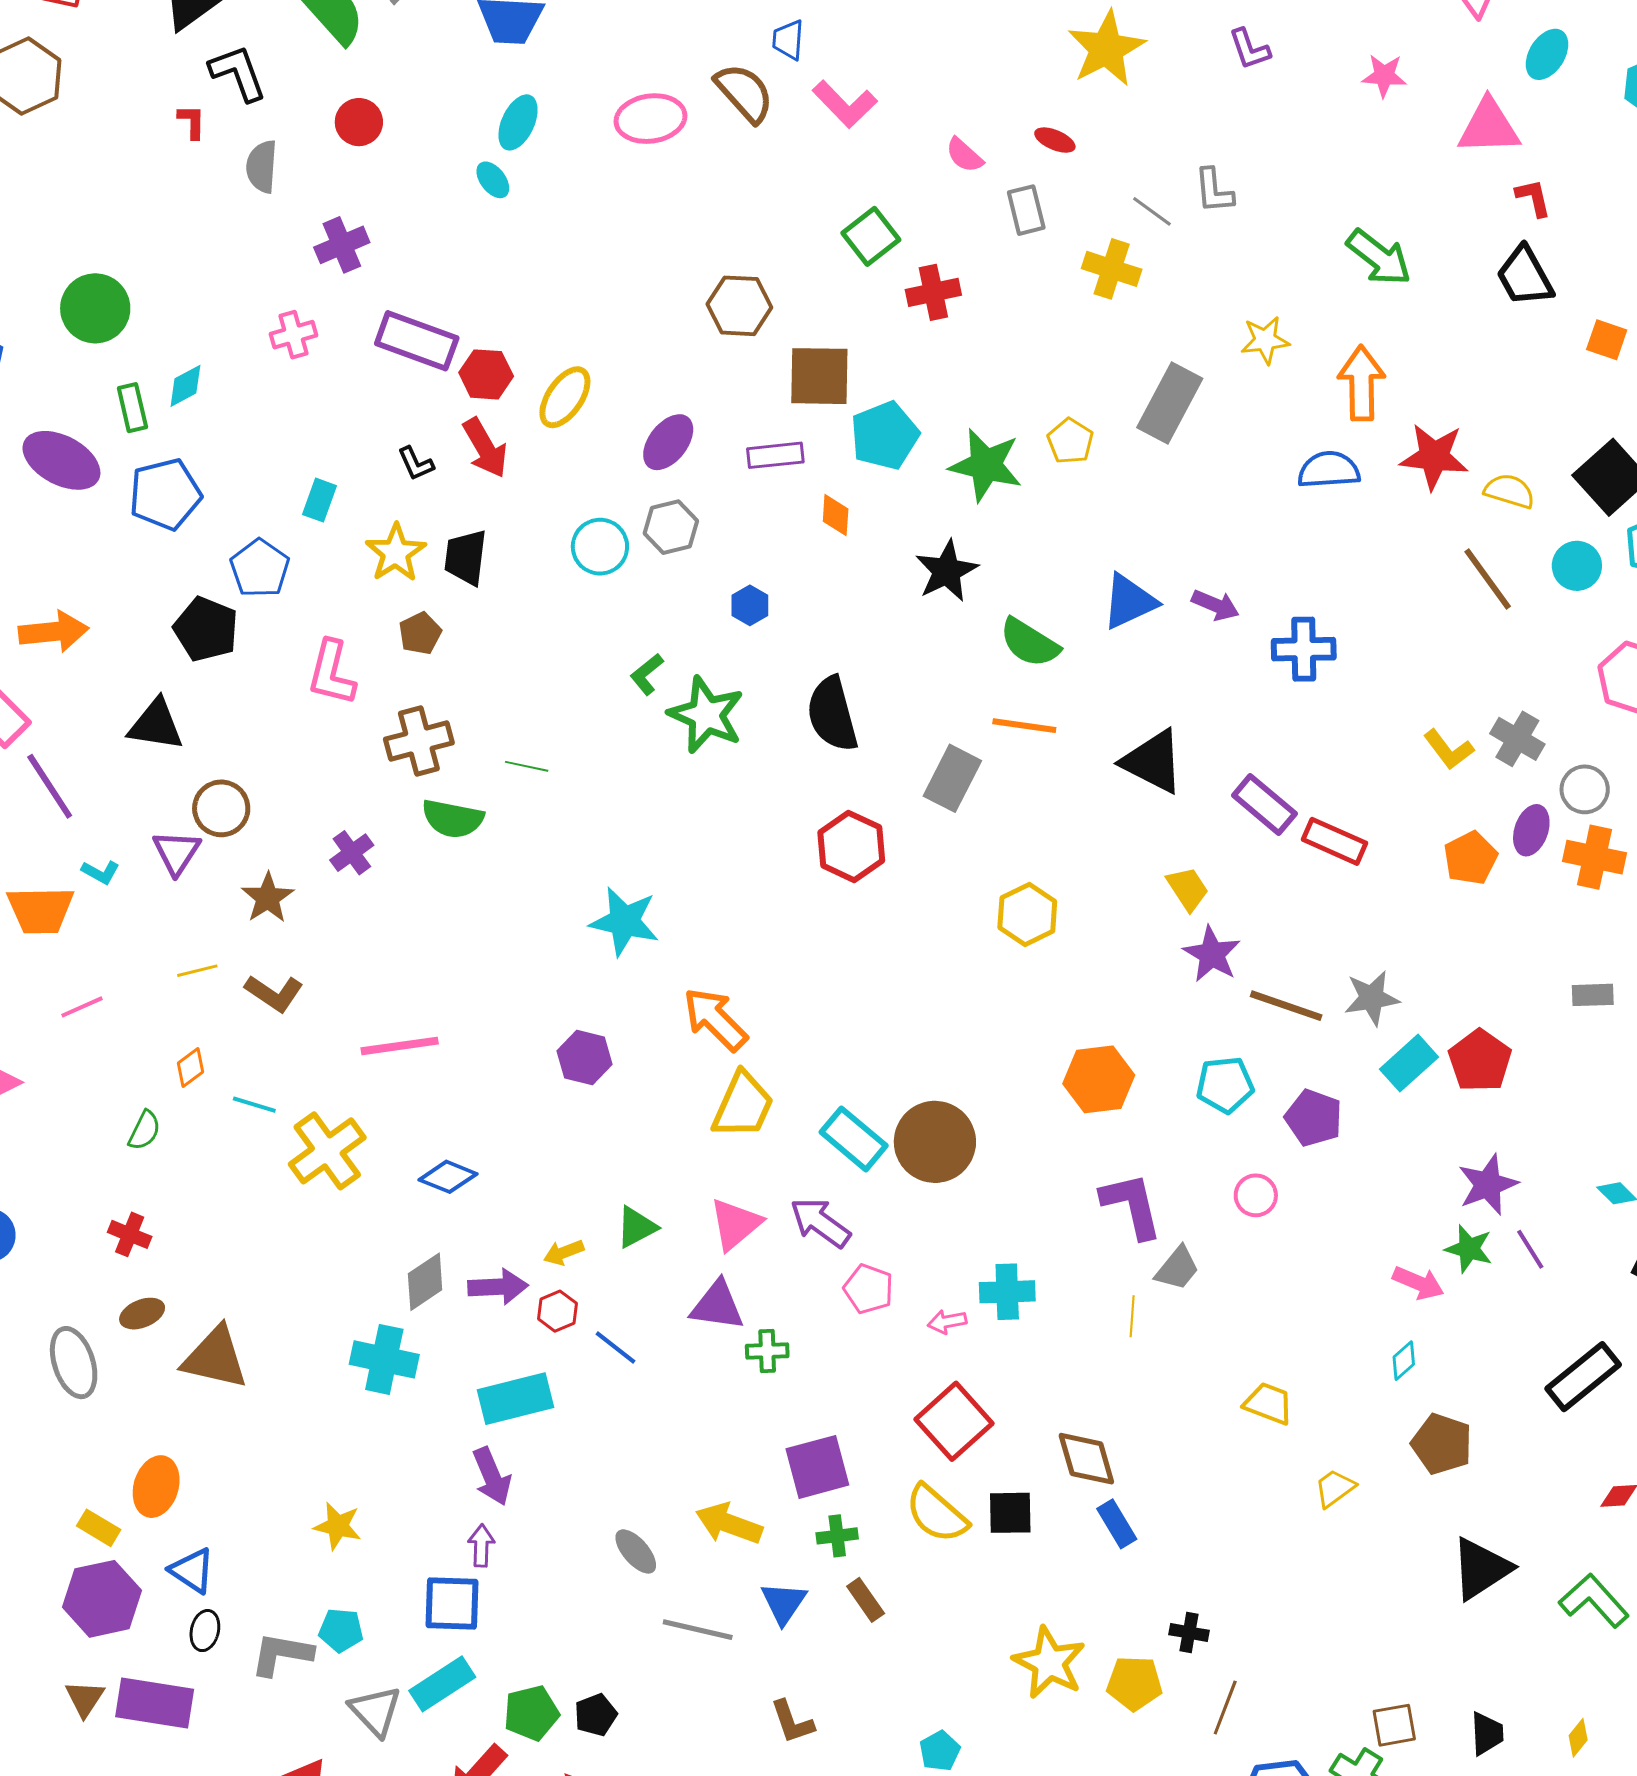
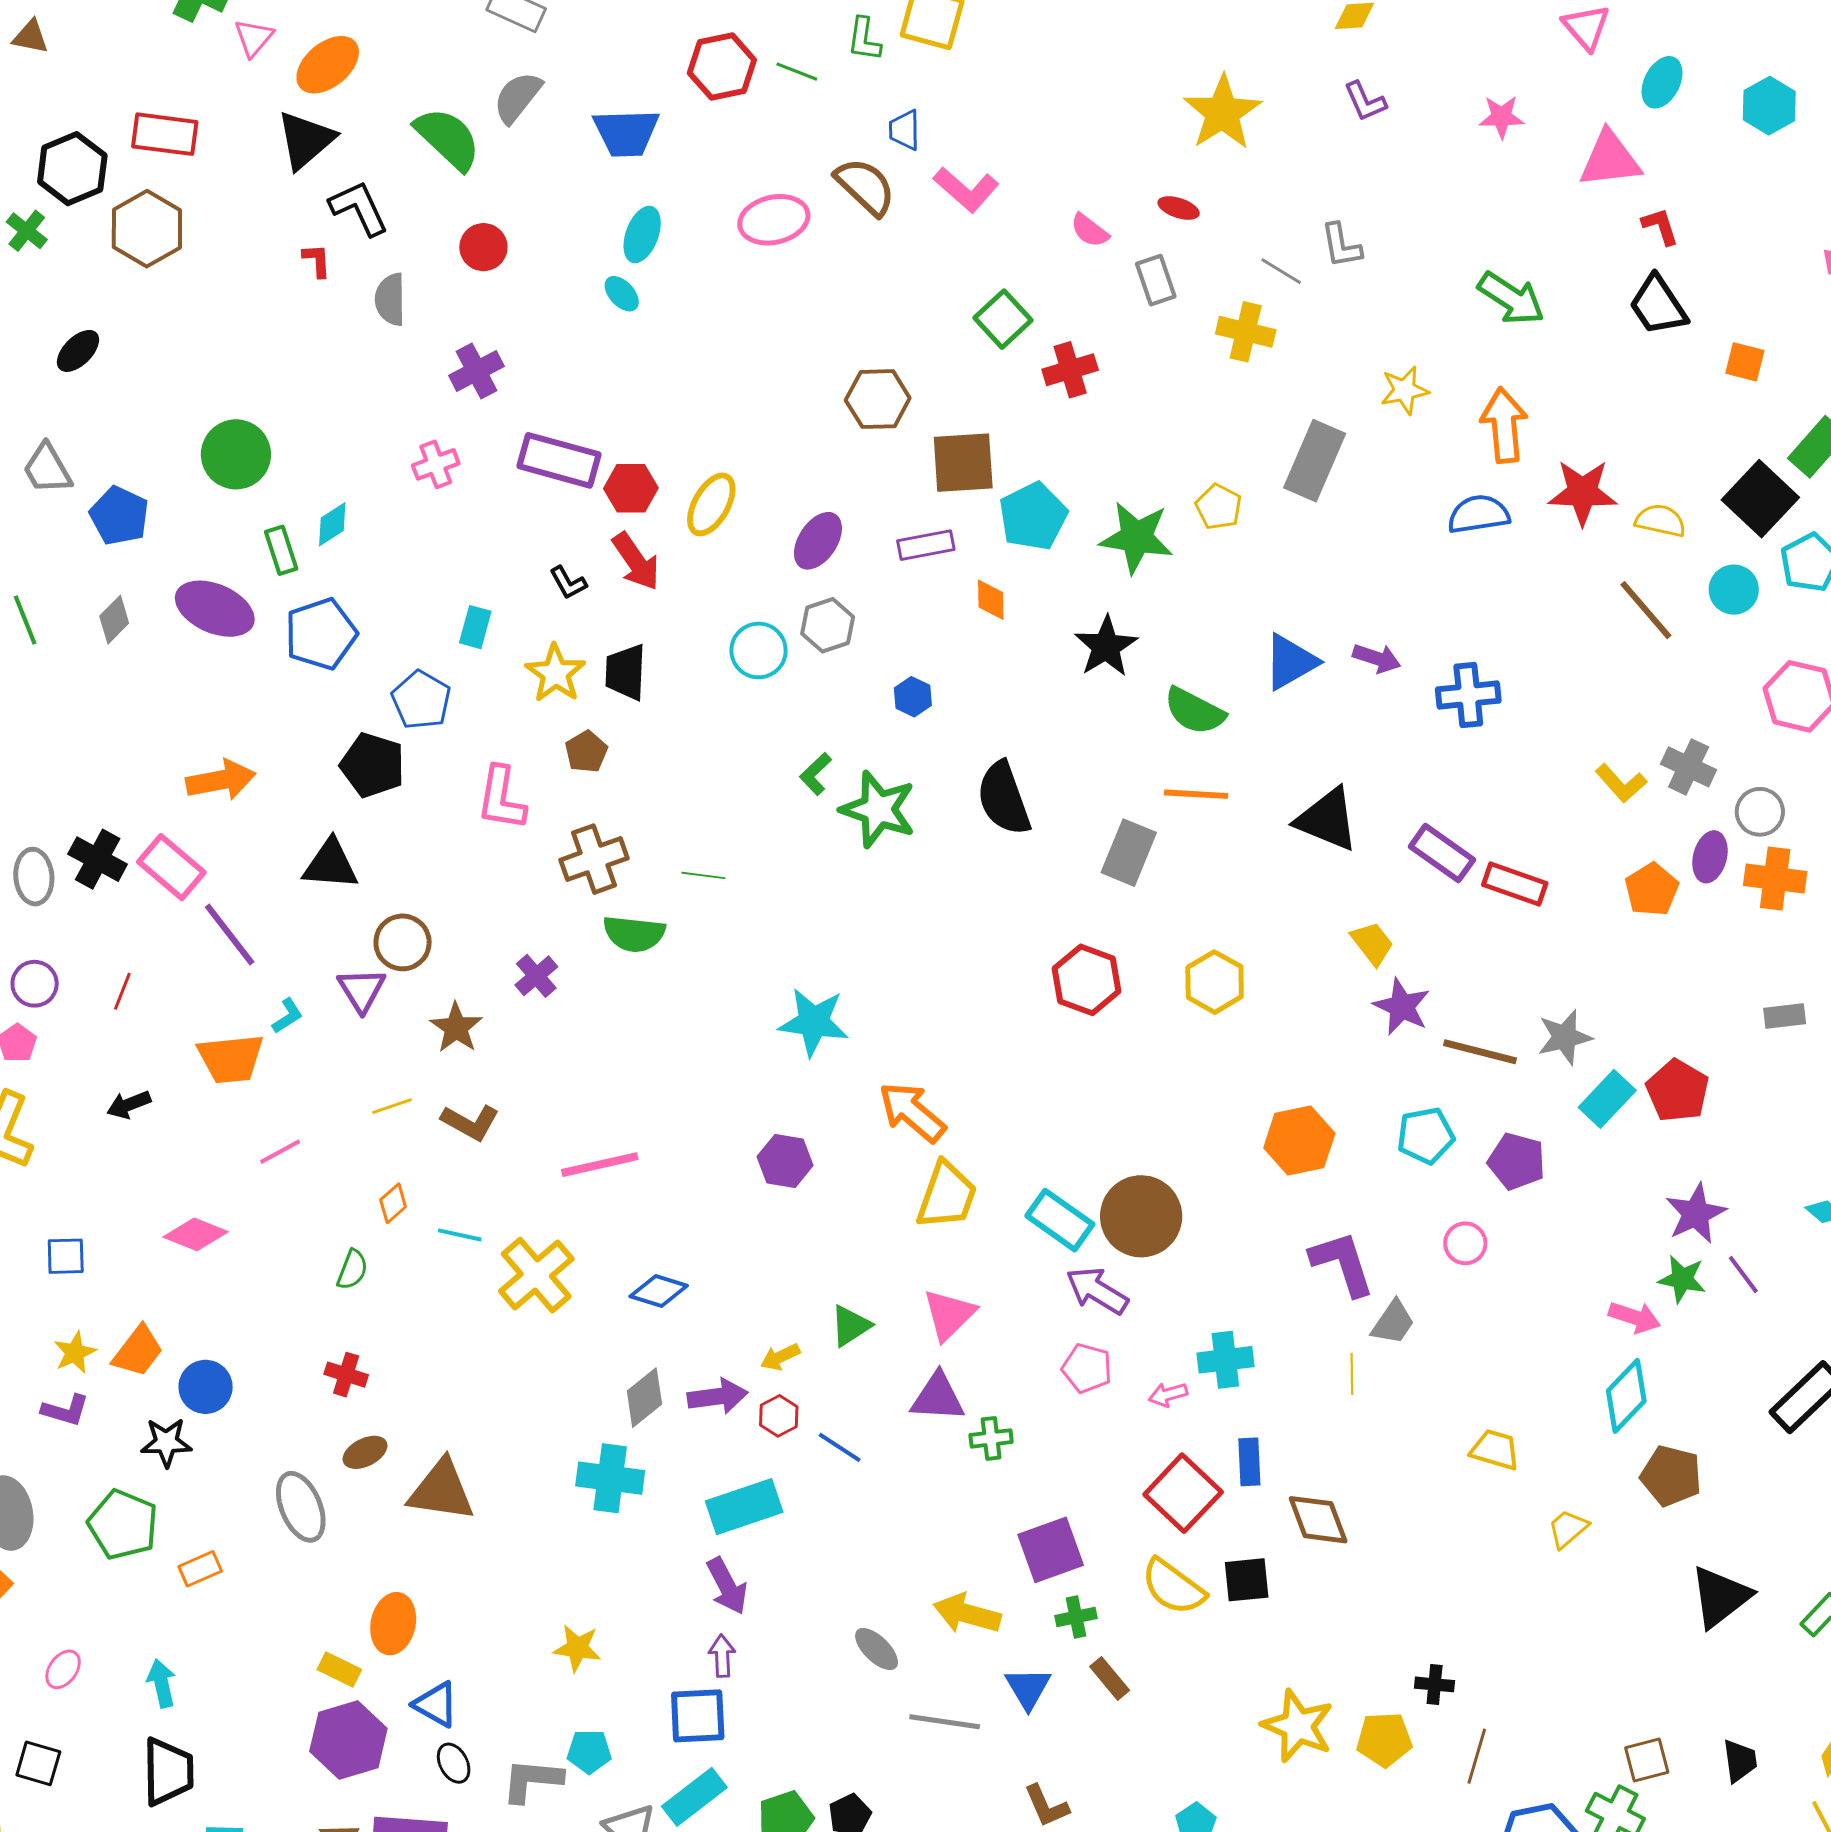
red hexagon: (851, 846) -> (1087, 980), moved
cyan L-shape: (101, 872) -> (287, 1016), turned -57
purple arrow: (820, 1222) -> (1097, 1291), moved
cyan diamond: (1404, 1361) -> (1626, 1396), size x1.8
blue rectangle: (1117, 1524) -> (1249, 1462), moved, turned 33
black ellipse: (205, 1631) -> (454, 1763), turned -36

